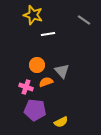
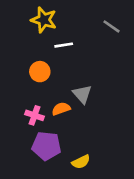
orange circle: (37, 65) -> (40, 72), moved

